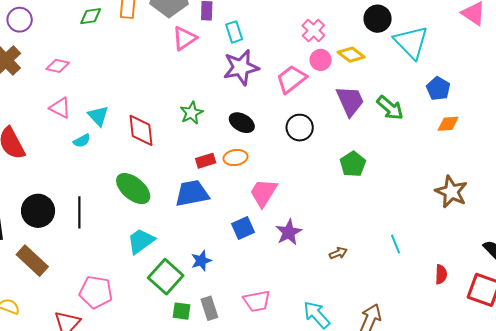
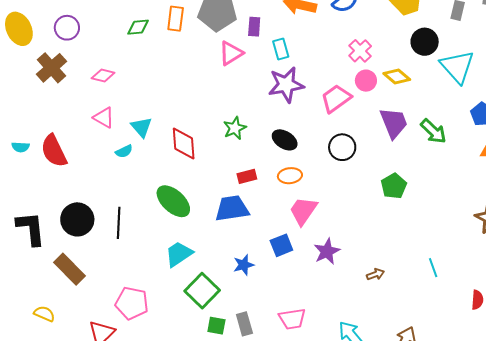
orange ellipse: (235, 158) -> (290, 176), moved
blue star: (201, 261) -> (244, 265), moved

